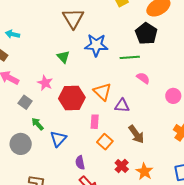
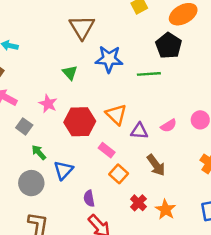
pink semicircle: (143, 78) -> (169, 126), moved, turned 112
pink rectangle: (95, 122) -> (107, 150), turned -56
gray circle: (21, 144) -> (31, 183), moved

